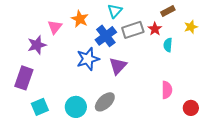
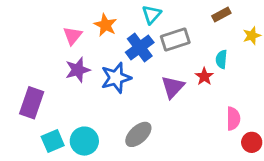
red star: (155, 29) -> (204, 76), moved
purple star: (37, 45) -> (78, 70), moved
purple triangle: (118, 66) -> (173, 87), moved
pink semicircle: (167, 90) -> (233, 119), moved
cyan circle: (76, 107) -> (84, 141), moved

